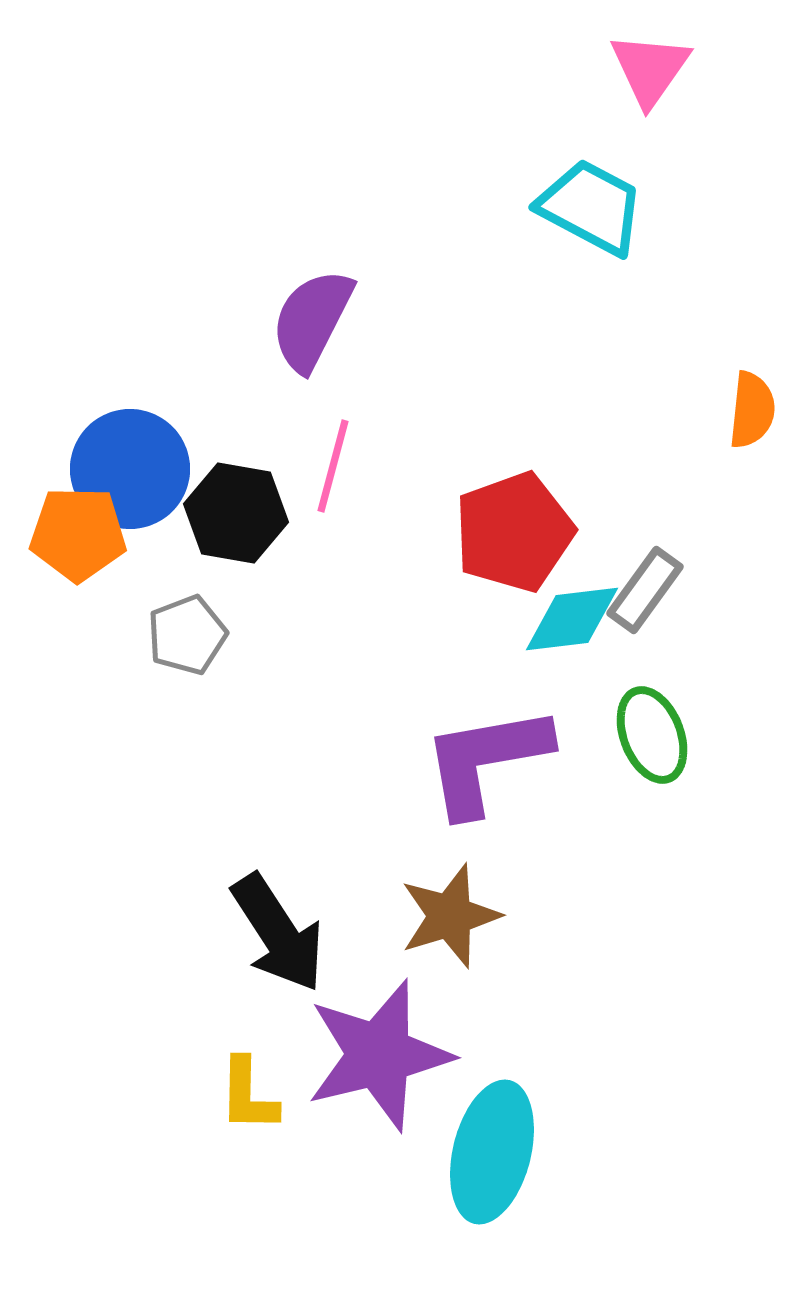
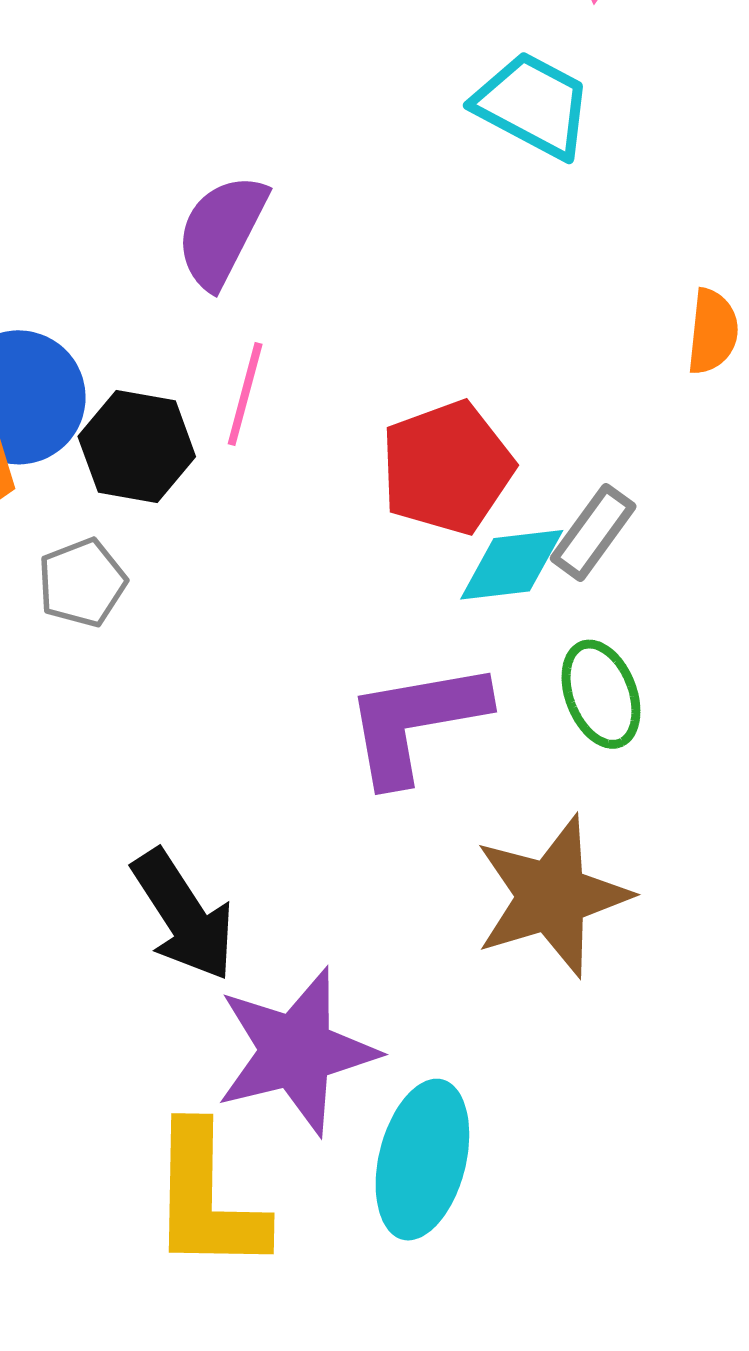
brown star: (450, 916) -> (552, 896), moved, size x1.4
yellow L-shape: (248, 1095) -> (207, 1199), moved, size x1.8

